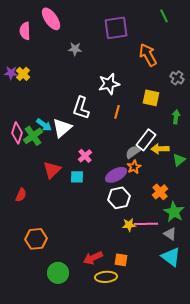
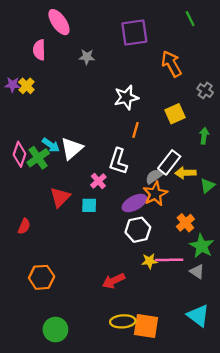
pink semicircle: (25, 31) -> (39, 50), moved
yellow square: (151, 98) -> (175, 114), turned -36
white L-shape: (81, 108) -> (118, 161), moved
orange star: (134, 167) -> (155, 194), size x1.5
cyan triangle: (171, 257) -> (198, 316), moved
red arrow: (93, 258) -> (113, 281), moved
orange square: (121, 260) -> (146, 326), moved, size x1.6
green circle: (58, 273) -> (55, 329), moved

